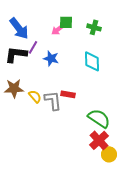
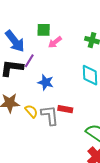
green square: (66, 22) -> (44, 30), moved
blue star: (51, 58) -> (46, 82), moved

